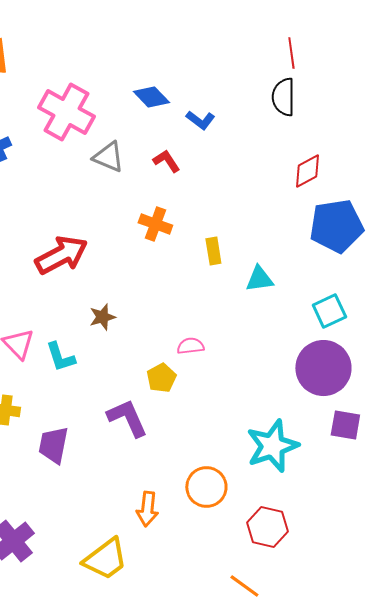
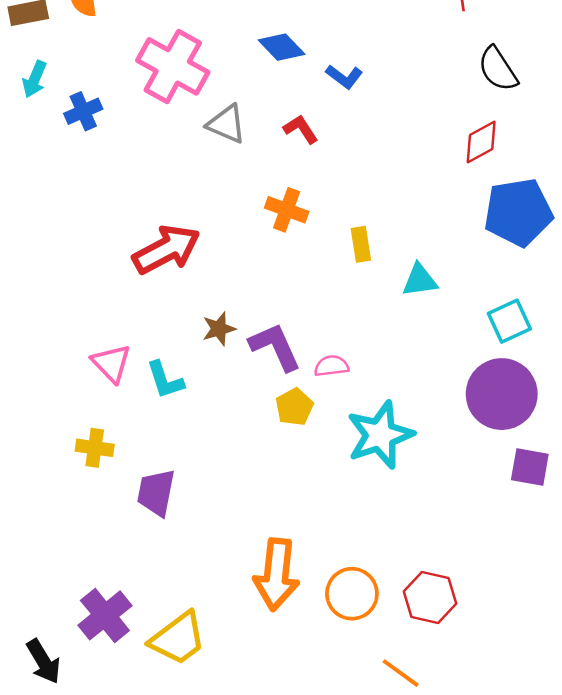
black semicircle: (283, 97) -> (498, 69), moved, turned -33
purple L-shape: (127, 418) -> (275, 347), moved
cyan star: (272, 446) -> (380, 435), moved
orange circle: (206, 487) -> (352, 594), moved
orange arrow: (147, 509) -> (276, 574), size x1.6
yellow trapezoid: (105, 559) -> (178, 638), moved

